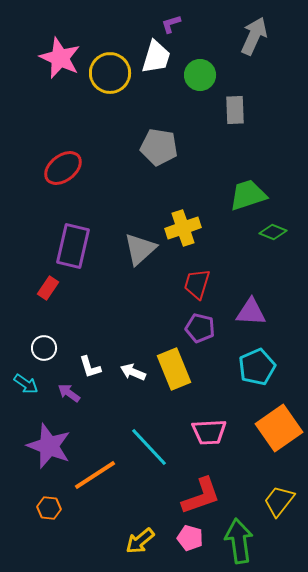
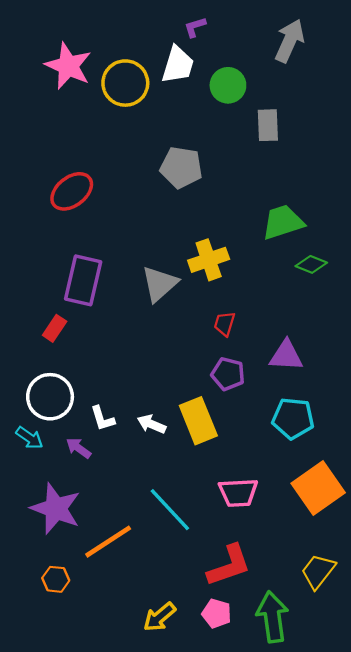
red trapezoid: (197, 284) -> (225, 324), size x0.7
white circle: (44, 348) -> (50, 397), size x1.6
cyan pentagon: (257, 367) -> (293, 418), turned 30

